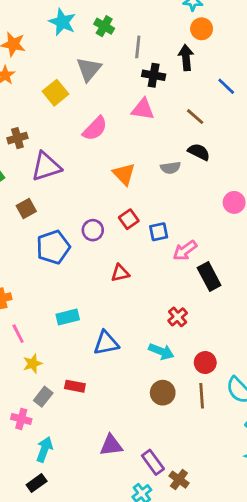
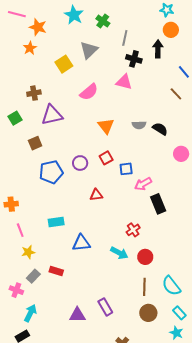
brown line: (195, 117) -> (176, 94), moved
black semicircle: (199, 152) -> (160, 129), moved
red circle: (205, 363) -> (145, 257), moved
brown circle: (163, 393) -> (148, 313), moved
purple rectangle: (153, 462) -> (105, 307), moved

